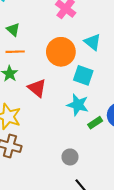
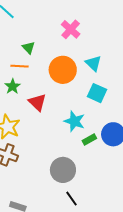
green triangle: (13, 30) -> (29, 48), moved
cyan square: (83, 75) -> (97, 93), moved
gray circle: (70, 157) -> (63, 170), size x1.6

